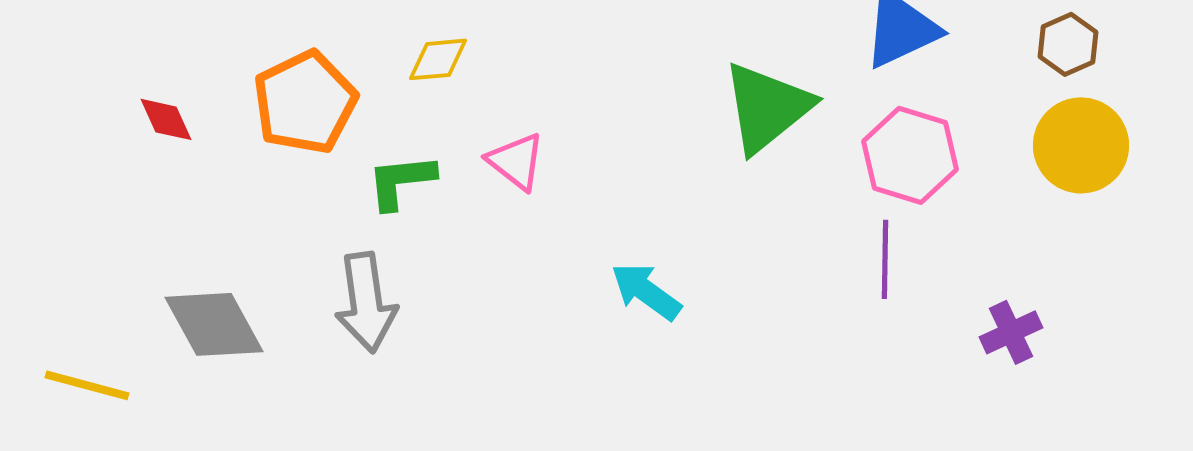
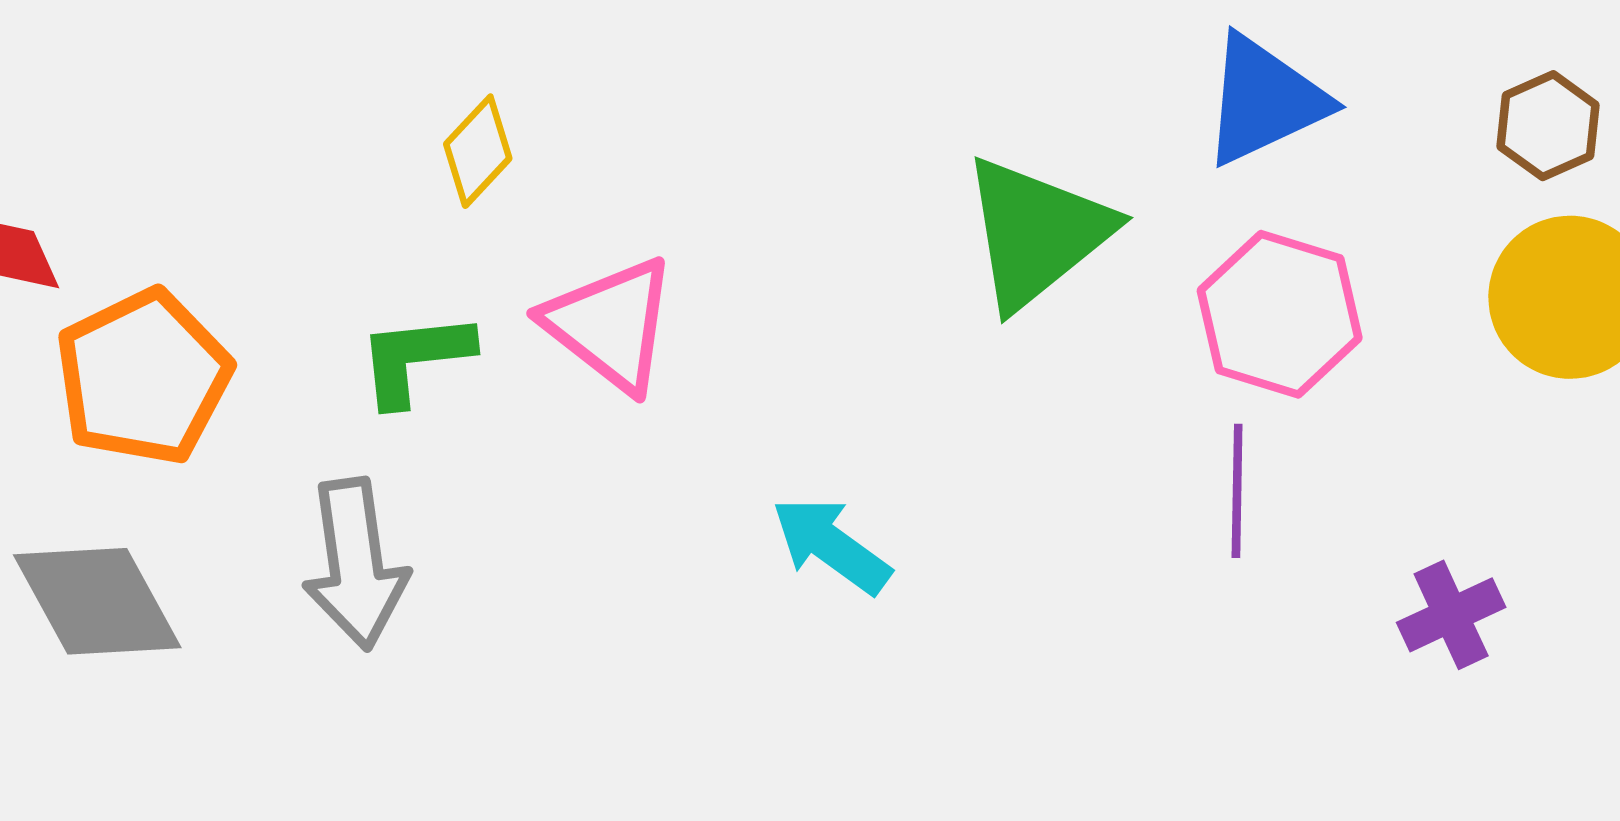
yellow diamond: (438, 59) -> (478, 151), turned -42
orange pentagon: (305, 102) -> (143, 377), moved
pink triangle: (516, 161) -> (610, 324), size x1.4

